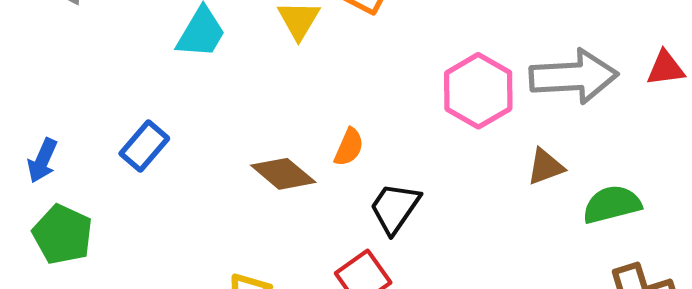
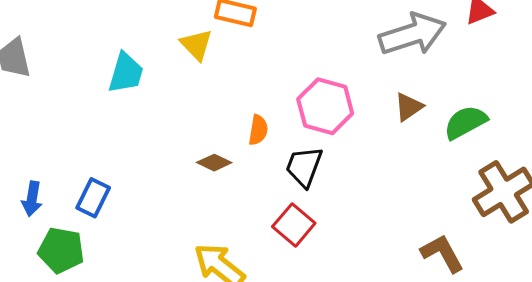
pink hexagon: (478, 91) -> (325, 106), moved
blue rectangle: (144, 146) -> (93, 198), moved
brown diamond: (283, 174) -> (214, 163), size x0.7

